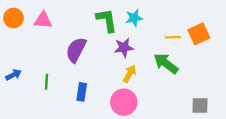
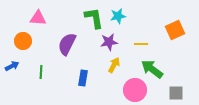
orange circle: (13, 18) -> (23, 41), moved
yellow line: (173, 37) -> (141, 44), moved
green arrow: (166, 63) -> (152, 69), moved
blue rectangle: (82, 92) -> (83, 78), moved
pink circle: (124, 102) -> (135, 90), moved

